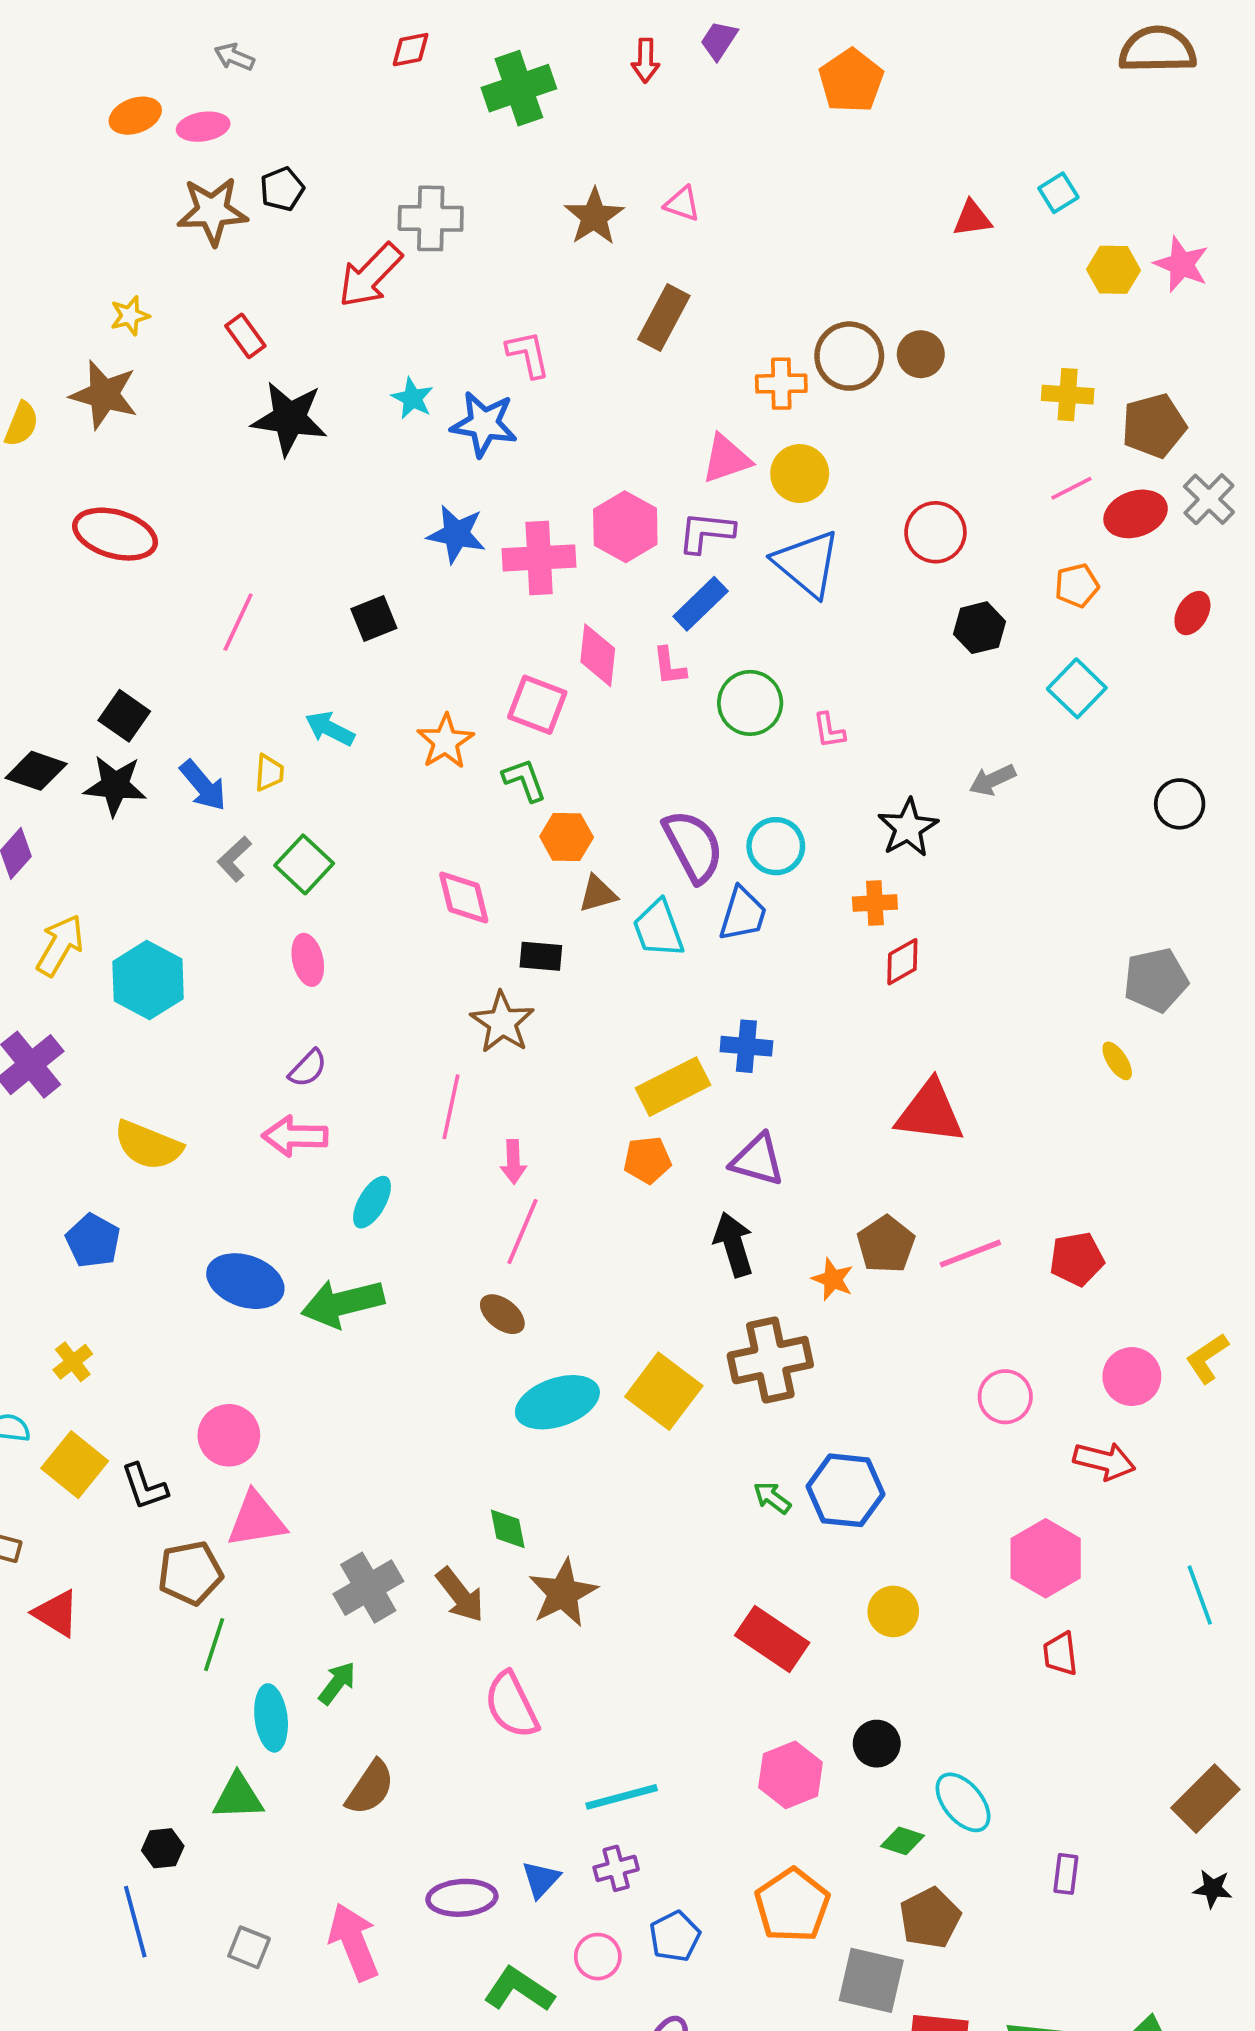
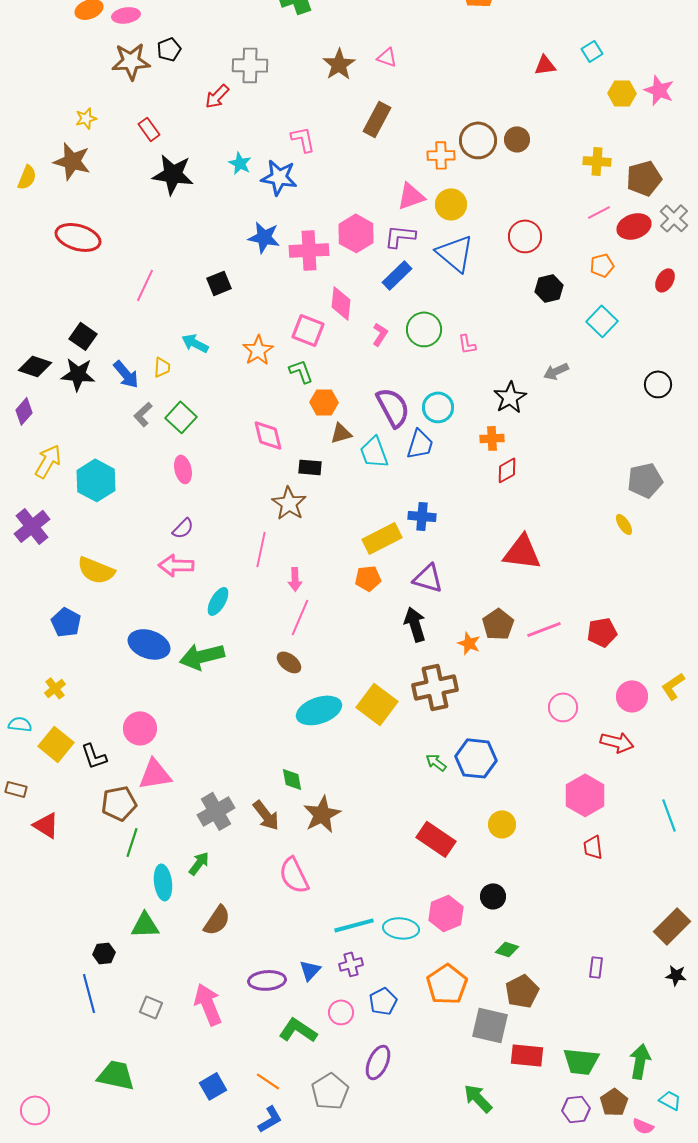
red arrow: (370, 275) -> (217, 96), size x0.7
pink L-shape: (669, 666) -> (380, 334), moved, turned -140
cyan ellipse: (963, 1802) -> (401, 928), moved, turned -44

